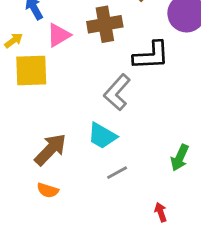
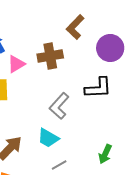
black L-shape: (151, 56) -> (98, 88), moved

